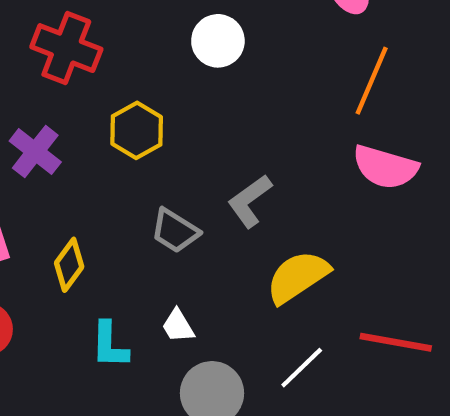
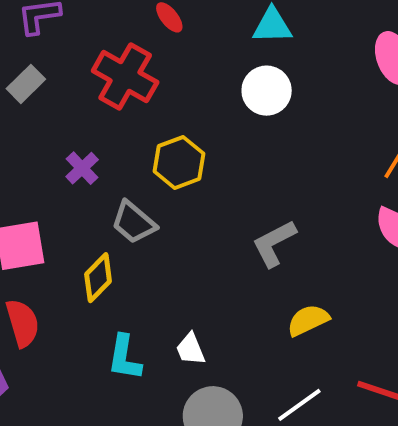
purple cross: (35, 152) -> (82, 168), size x0.7
gray trapezoid: (175, 231) -> (134, 222), moved
yellow semicircle: (298, 277) -> (308, 320), size x0.7

